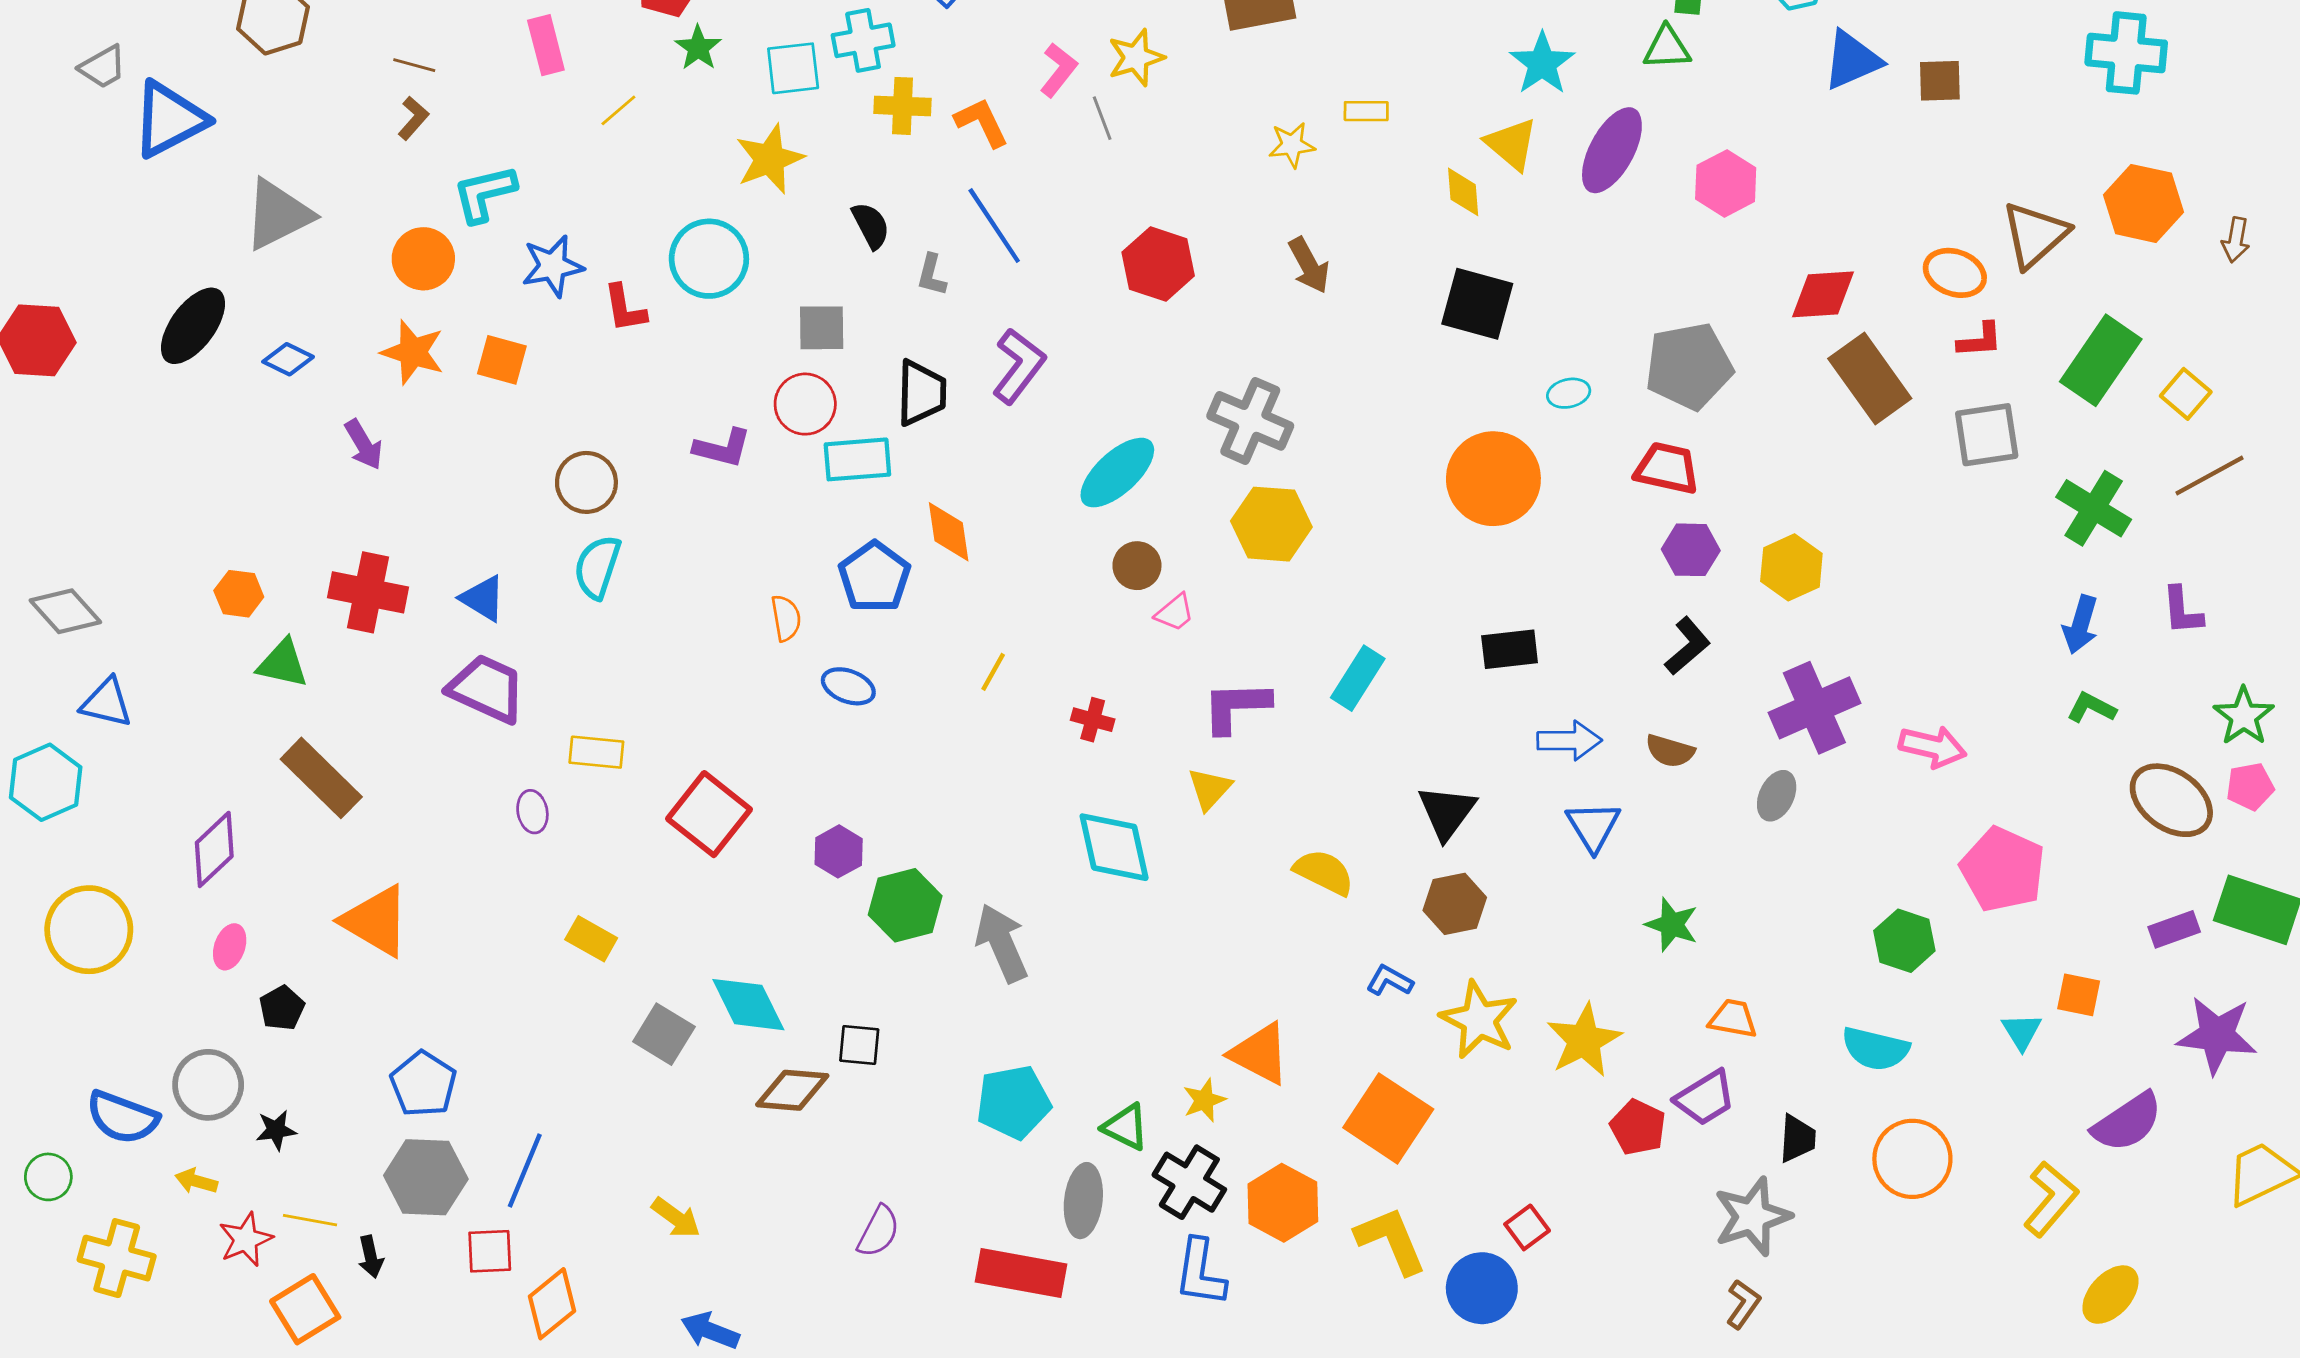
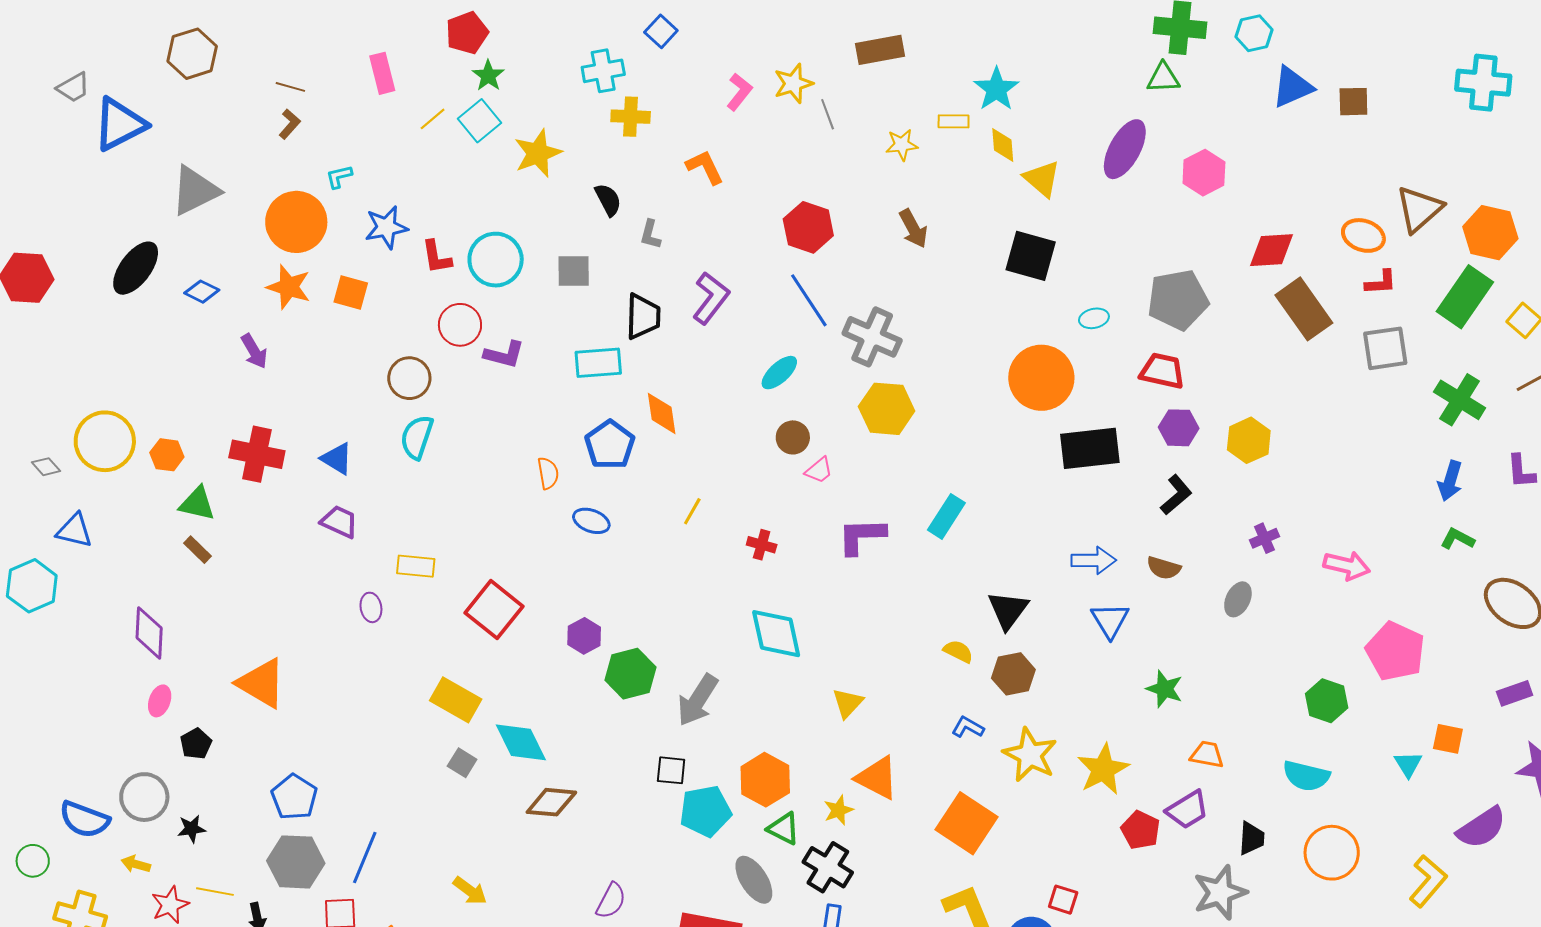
cyan star: (1542, 63) -> (996, 89), moved
cyan square: (793, 68) -> (480, 121), moved, turned -33
gray line: (1102, 118) -> (828, 114), moved
orange L-shape: (982, 122) -> (705, 167), moved
yellow triangle: (1511, 144) -> (1042, 179), moved
yellow diamond: (1463, 192) -> (1003, 145), moved
cyan L-shape: (484, 194) -> (339, 177), size x0.6
orange hexagon: (2144, 203) -> (1490, 233), moved
blue line: (994, 226) -> (809, 300), moved
orange circle: (423, 259) -> (296, 222), size x1.4
cyan circle: (709, 259) -> (496, 260), moved
red circle: (805, 404) -> (460, 325), moved
cyan ellipse: (1117, 473) -> (779, 373), size x0.7
gray diamond: (65, 611) -> (46, 467), size x0.6
black rectangle: (1510, 649) -> (1090, 448), moved, size x1.5
purple trapezoid: (487, 689) -> (339, 522), size x0.7
purple cross: (1814, 708) -> (1265, 538), size x0.5
brown rectangle: (321, 778) -> (198, 550), moved, size x0.5
yellow triangle: (1210, 789) -> (848, 703), moved
purple diamond: (214, 849) -> (149, 633), turned -44
yellow semicircle: (1324, 872) -> (958, 651), moved, size x0.7
yellow circle: (89, 930) -> (105, 441), moved
yellow rectangle: (591, 939) -> (456, 700), moved, size x1.4
gray arrow: (1002, 943) -> (698, 700), turned -124
gray square: (664, 1034) -> (462, 763), size x0.7
black square: (859, 1045) -> (671, 770), moved
gray ellipse: (1083, 1201) -> (754, 880), turned -39
orange hexagon: (1283, 1203) -> (765, 780), moved
red square: (1527, 1227) -> (1063, 900), turned -36

